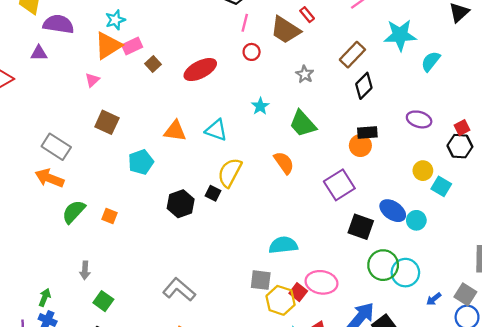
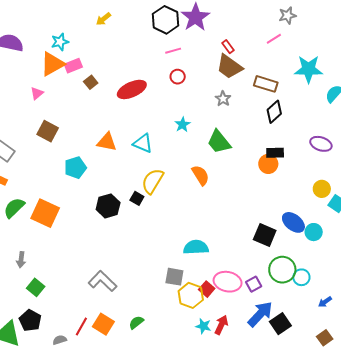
pink line: (245, 23) -> (173, 51), turned 56
brown trapezoid: (285, 30) -> (229, 67), moved
brown rectangle: (352, 55) -> (266, 84), turned 60
purple square: (339, 185) -> (254, 284), moved, size x0.6
orange square: (109, 216) -> (45, 213), size x2.0
cyan circle: (405, 273) -> (301, 277), size x0.7

